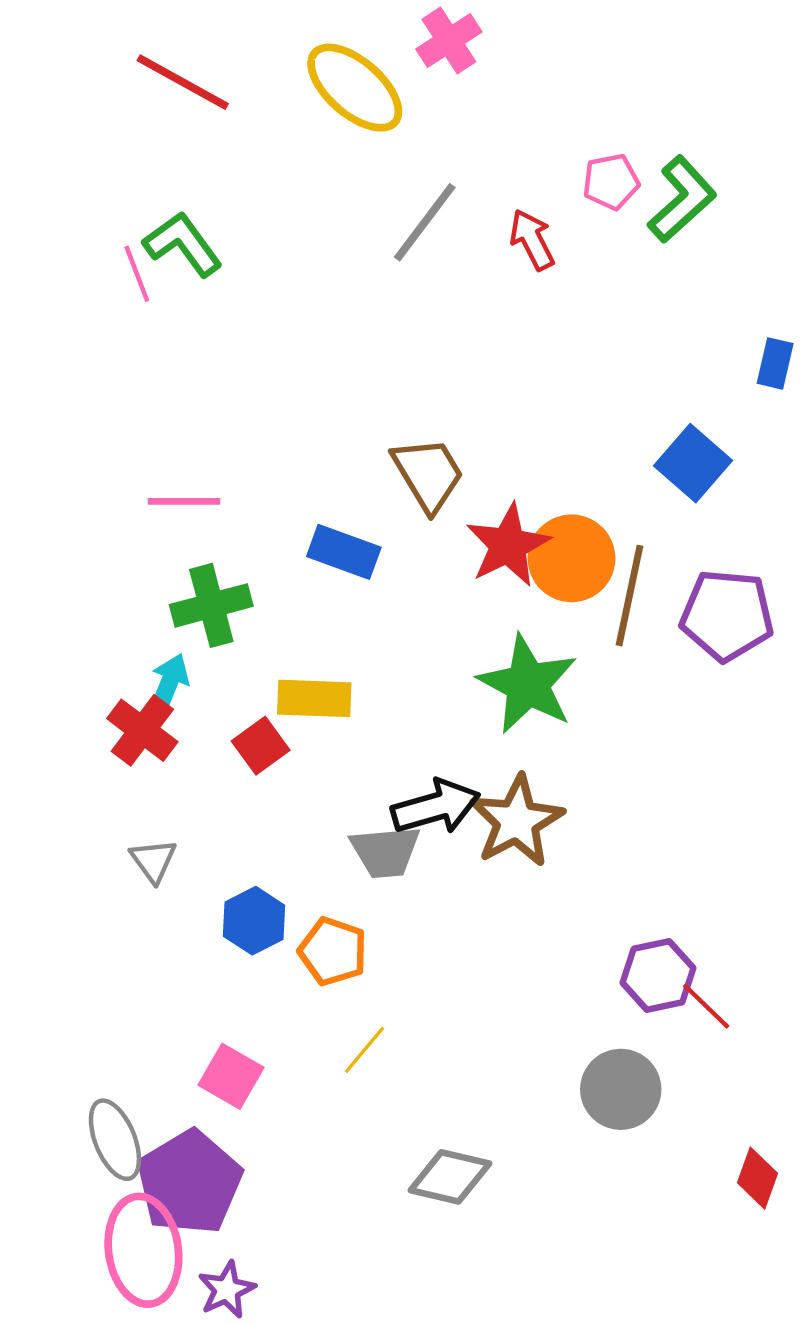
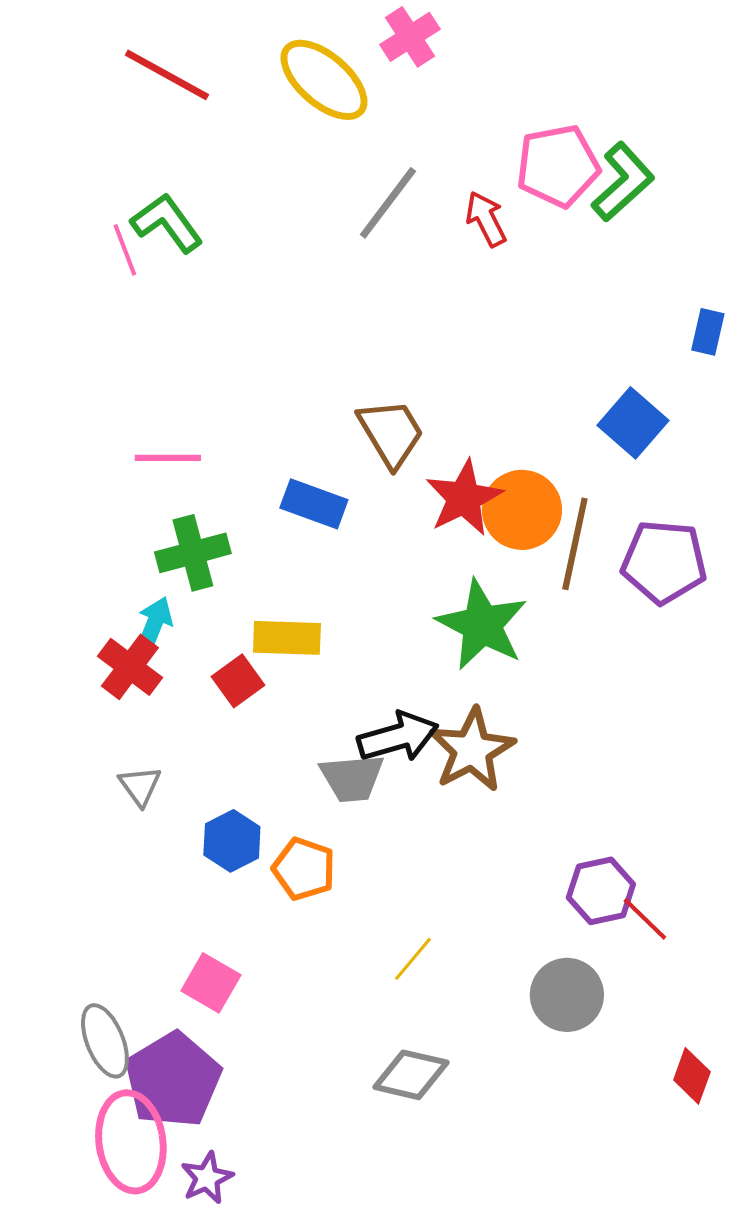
pink pentagon: (611, 182) -> (558, 166), size x1.6
yellow line: (365, 1050) -> (413, 959), moved

